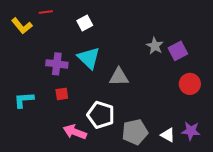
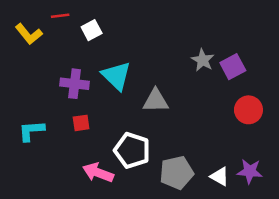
white square: (85, 23) -> (92, 30), moved

